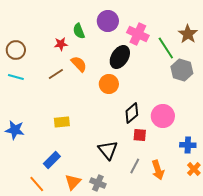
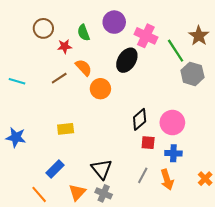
brown circle: (16, 50) -> (43, 28), moved
orange circle: (109, 84) -> (100, 89), moved
blue cross: (188, 145) -> (173, 153), moved
black triangle: (108, 150) -> (102, 169), moved

